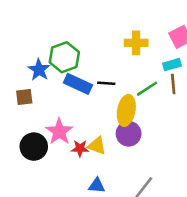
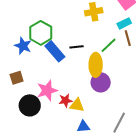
blue rectangle: (78, 84) -> (55, 51), turned 35
brown square: (24, 97) -> (17, 78), moved
pink star: (59, 132) -> (47, 90), turned 30
yellow triangle: (97, 146) -> (77, 105), moved

